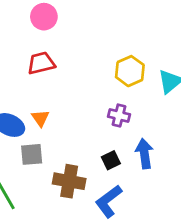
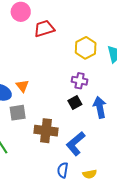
red trapezoid: (41, 63) -> (44, 29), moved
black square: (111, 160) -> (75, 103), moved

